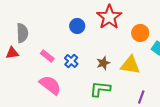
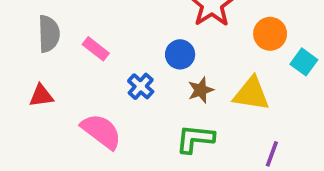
blue circle: (77, 26) -> (180, 54), moved
red triangle: (12, 53) -> (41, 96), moved
pink rectangle: (47, 56) -> (96, 49), moved

